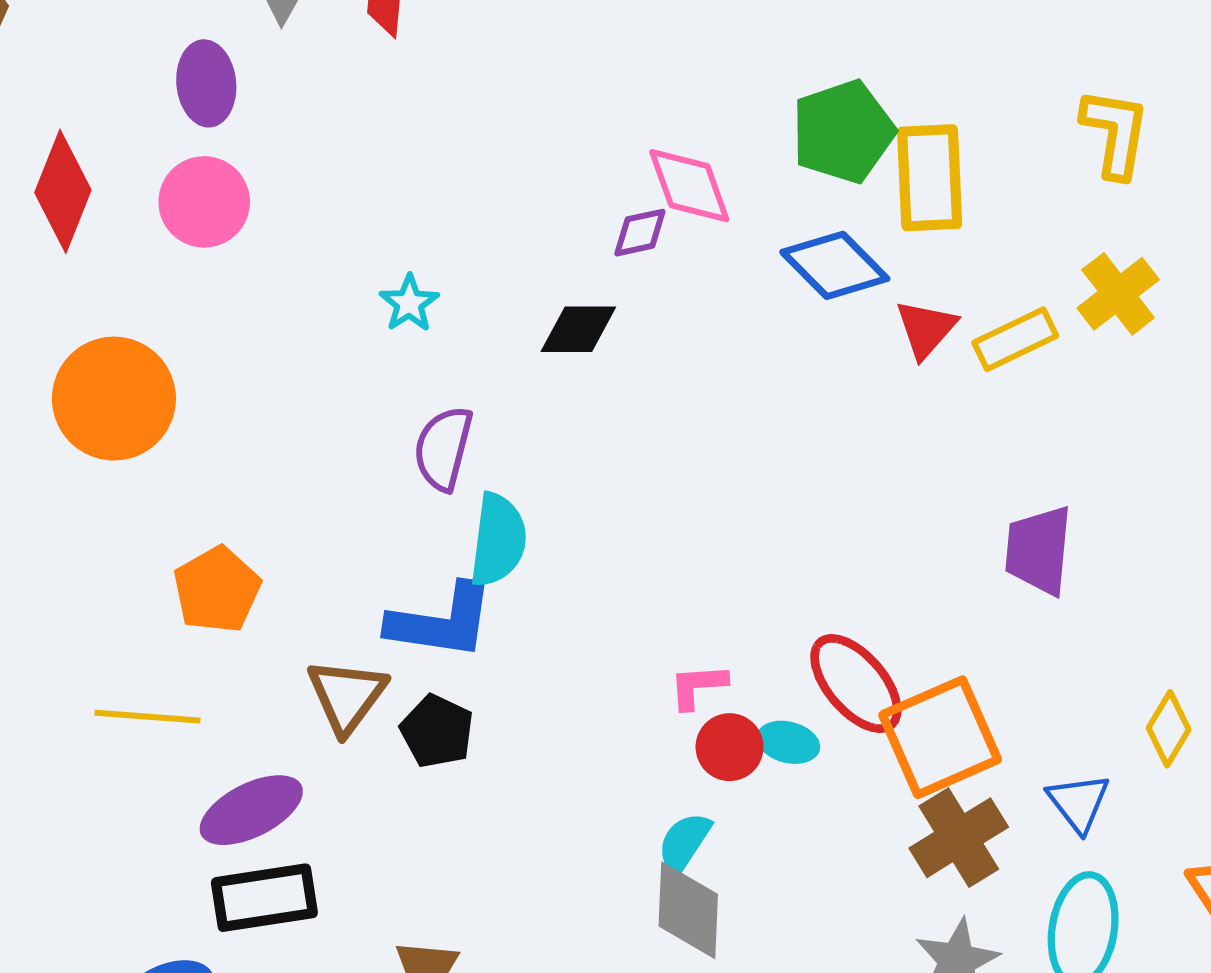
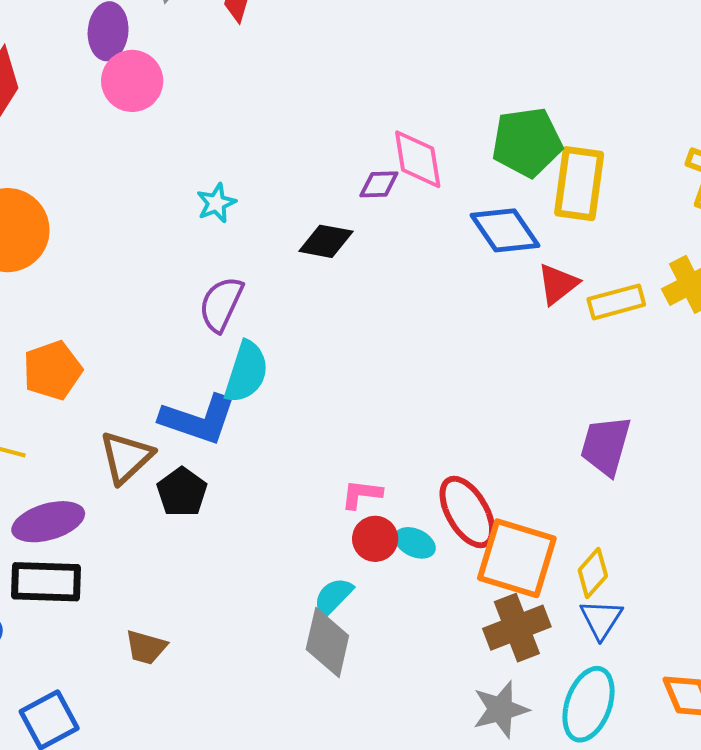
pink circle: (204, 202) -> (132, 81), moved
yellow diamond: (1169, 729) -> (593, 573), moved
orange square: (940, 737) -> (517, 558), turned 30

